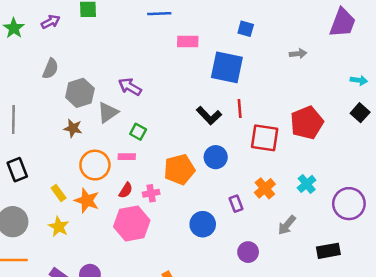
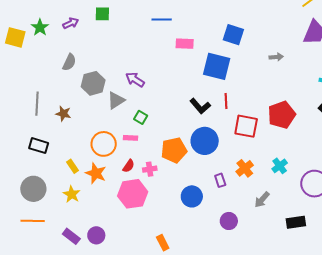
blue square: (246, 29) -> (233, 35), size x1.5
brown star: (73, 128) -> (63, 114), moved
blue circle: (216, 157) -> (205, 141), size x1.4
black rectangle: (17, 170) -> (39, 146), turned -54

